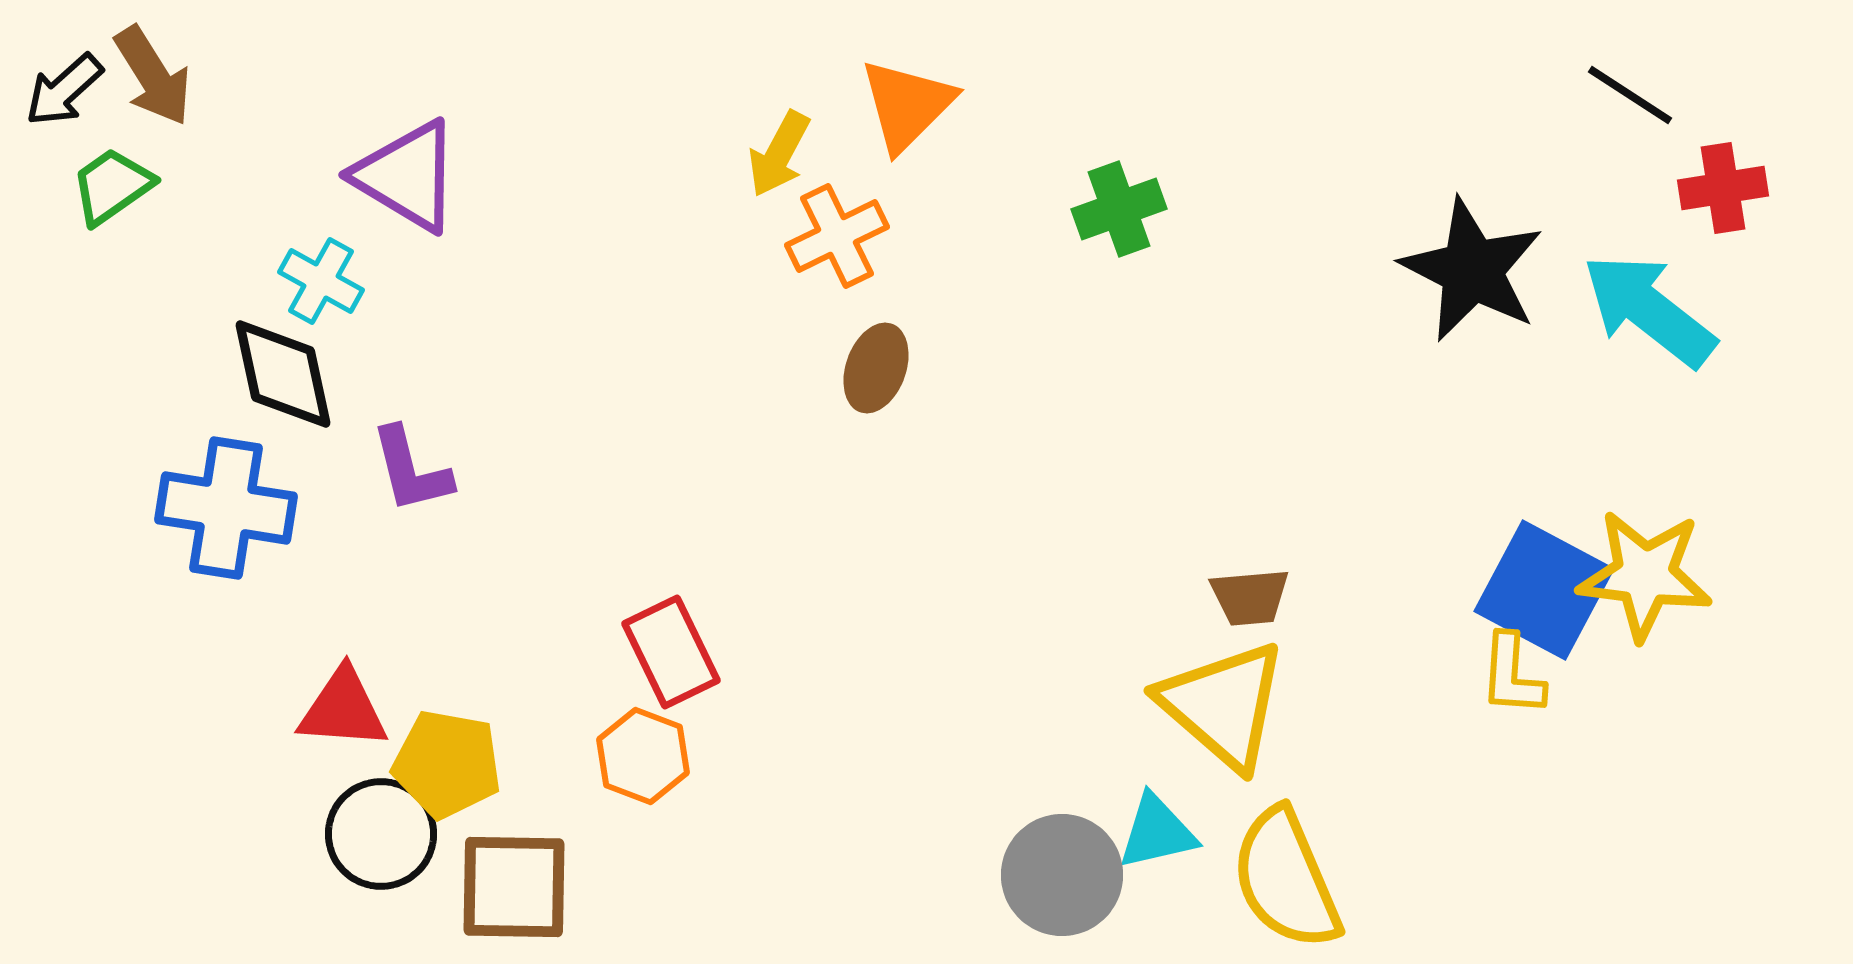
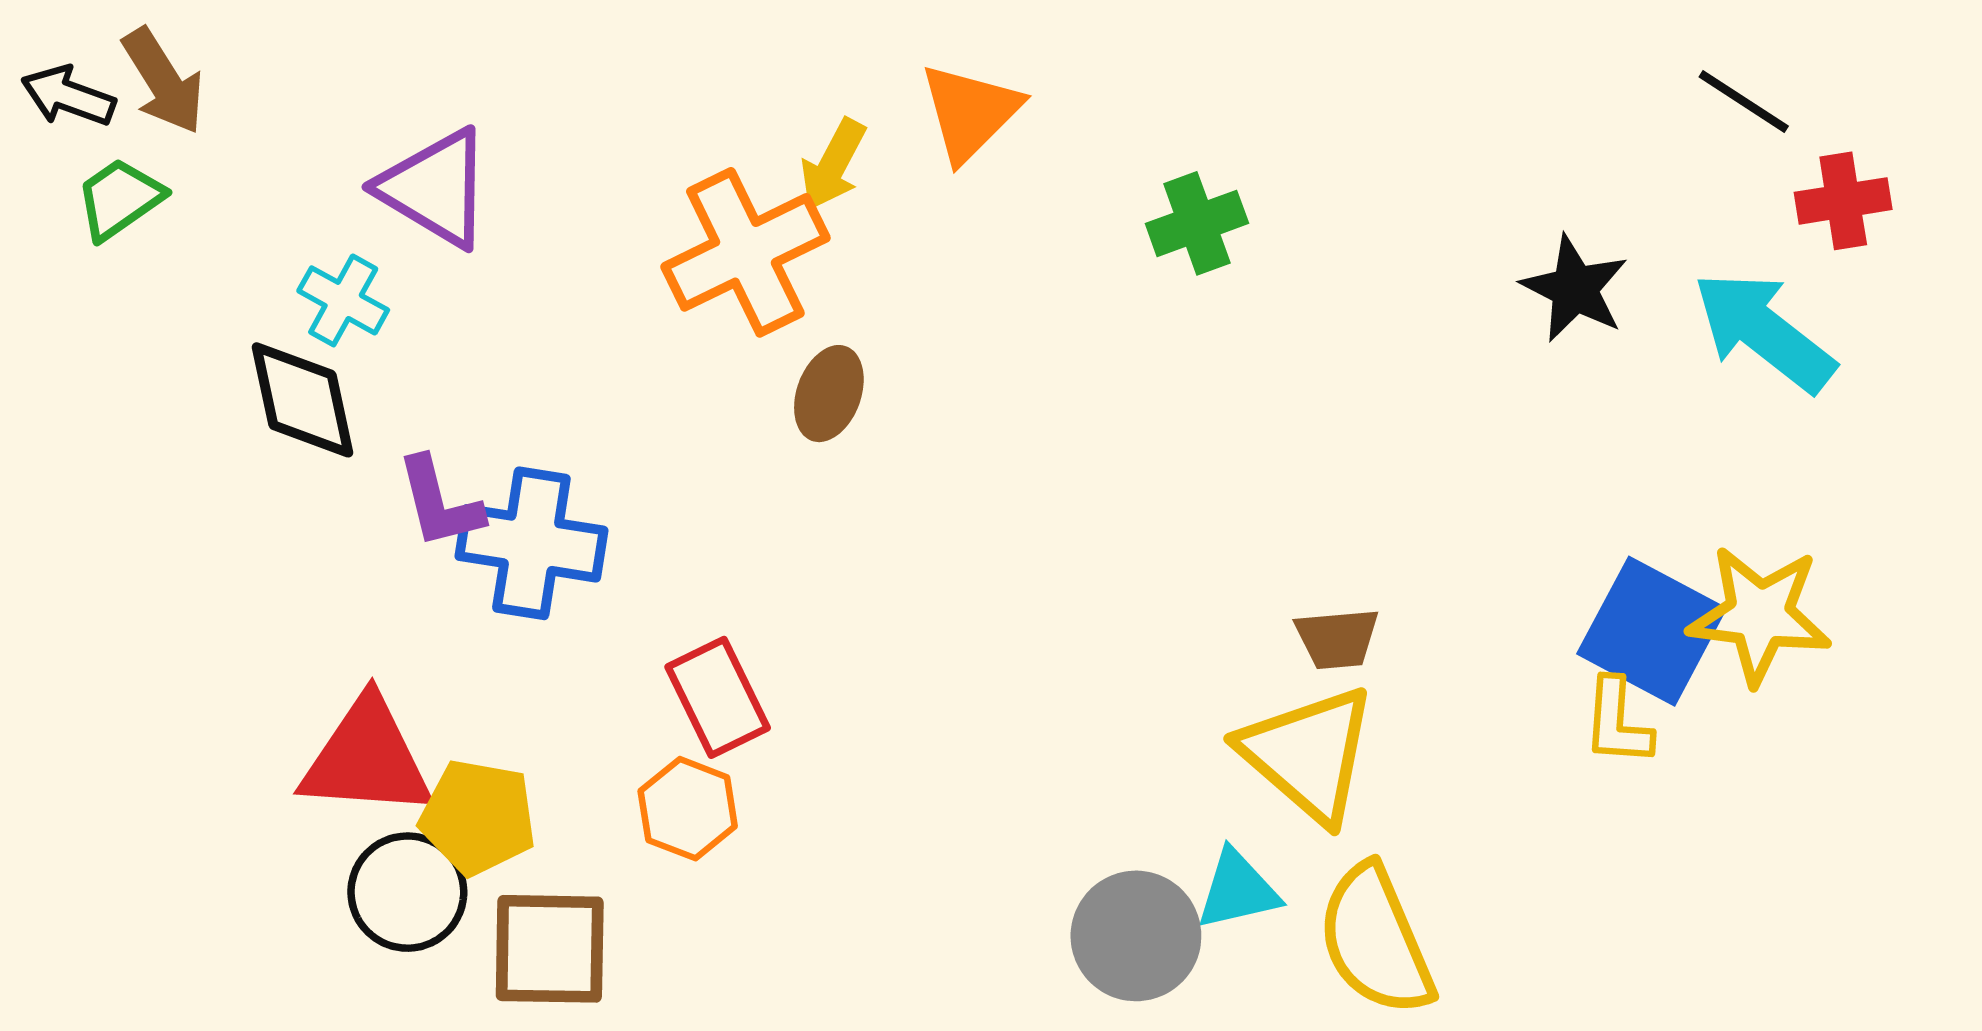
black arrow: (64, 90) -> (68, 96), turned 62
orange cross: (837, 236) -> (745, 252), moved, size x1.5
black star: (1472, 270) -> (1575, 289), size x0.7
brown ellipse: (876, 368) -> (829, 394), moved
blue cross: (226, 508) -> (531, 543), moved
red triangle: (343, 709) -> (367, 758), size x1.4

